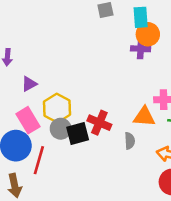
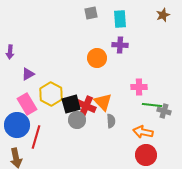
orange circle: (148, 34) -> (97, 58), moved
orange triangle: (144, 117) -> (103, 102), moved, turned 42
gray circle: (61, 129) -> (77, 120), moved
black square: (78, 134) -> (71, 104), moved

